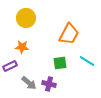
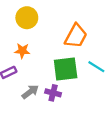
green square: (60, 63) -> (66, 69), size x1.6
gray arrow: (29, 83) -> (30, 92), turned -77

